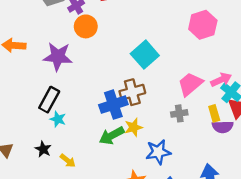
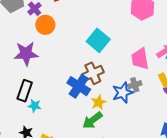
pink trapezoid: (190, 84) -> (140, 59), turned -50
blue cross: (113, 105) -> (79, 86), turned -30
green arrow: (112, 136) -> (92, 120), moved
blue star: (158, 152) -> (123, 93), moved

